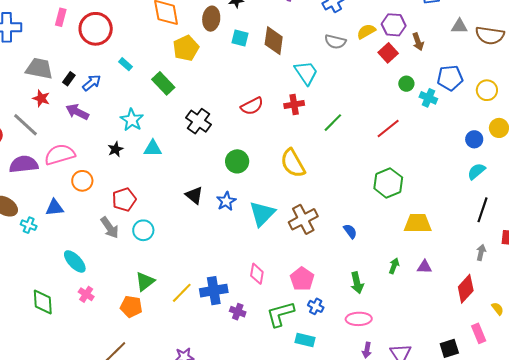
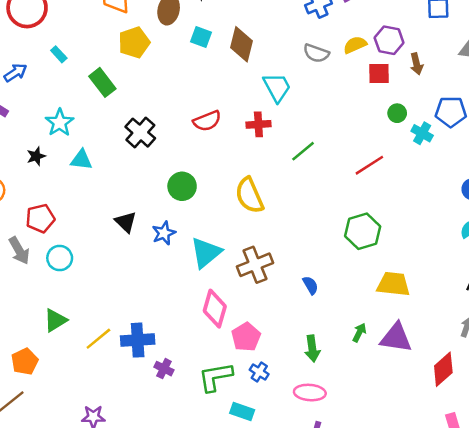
red square: (388, 53) -> (379, 73), turned 36
purple triangle: (424, 267) -> (396, 338), size x1.8
pink diamond: (257, 274) -> (215, 309), moved, size x1.4
orange pentagon: (131, 307) -> (25, 361), moved, turned 30

